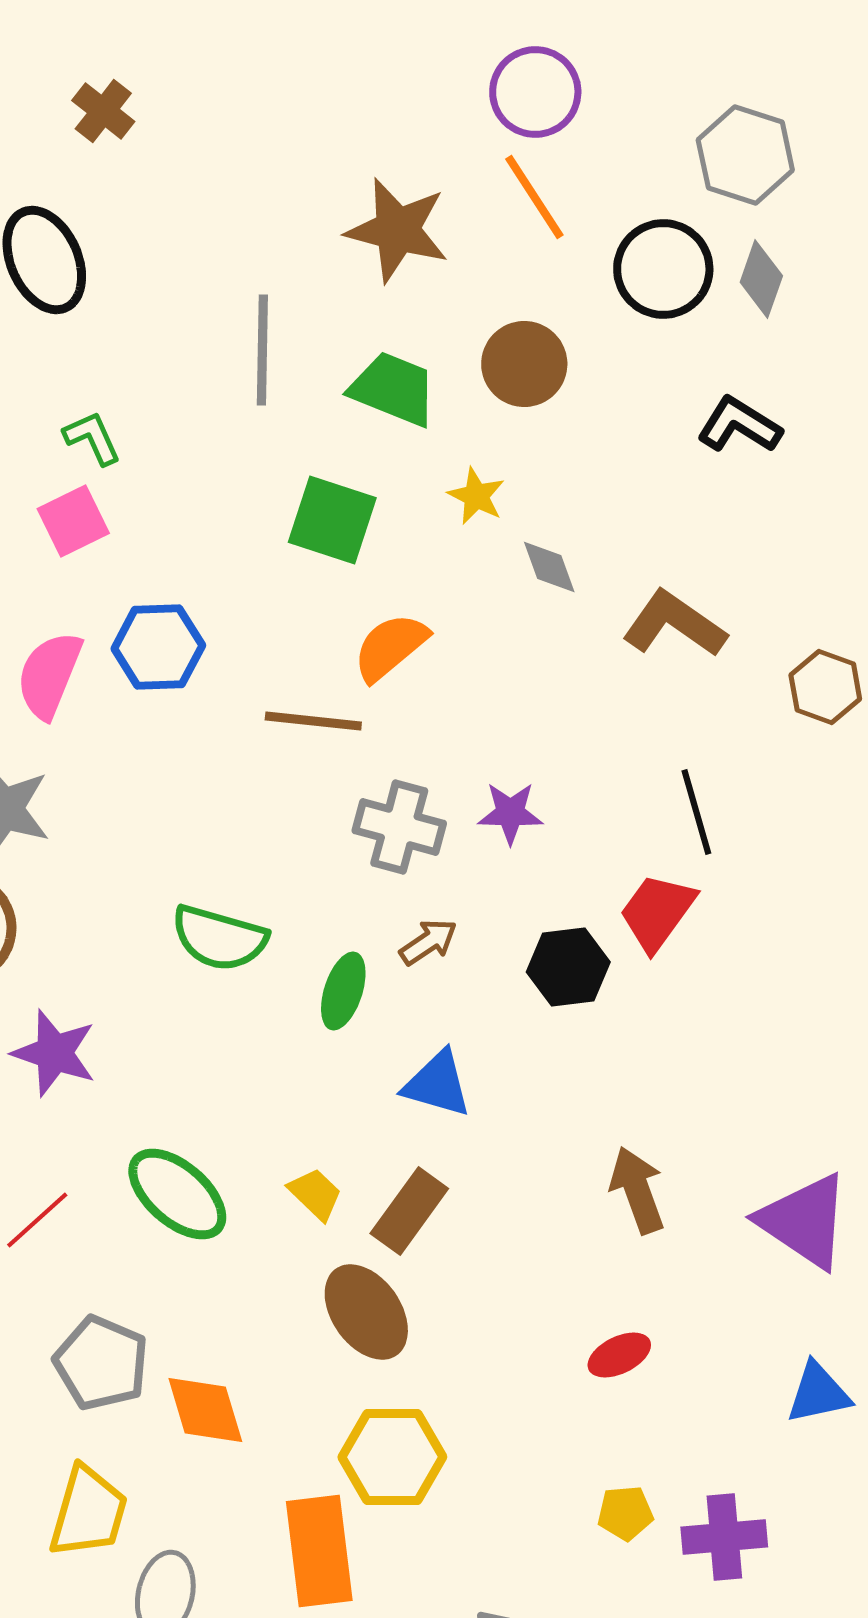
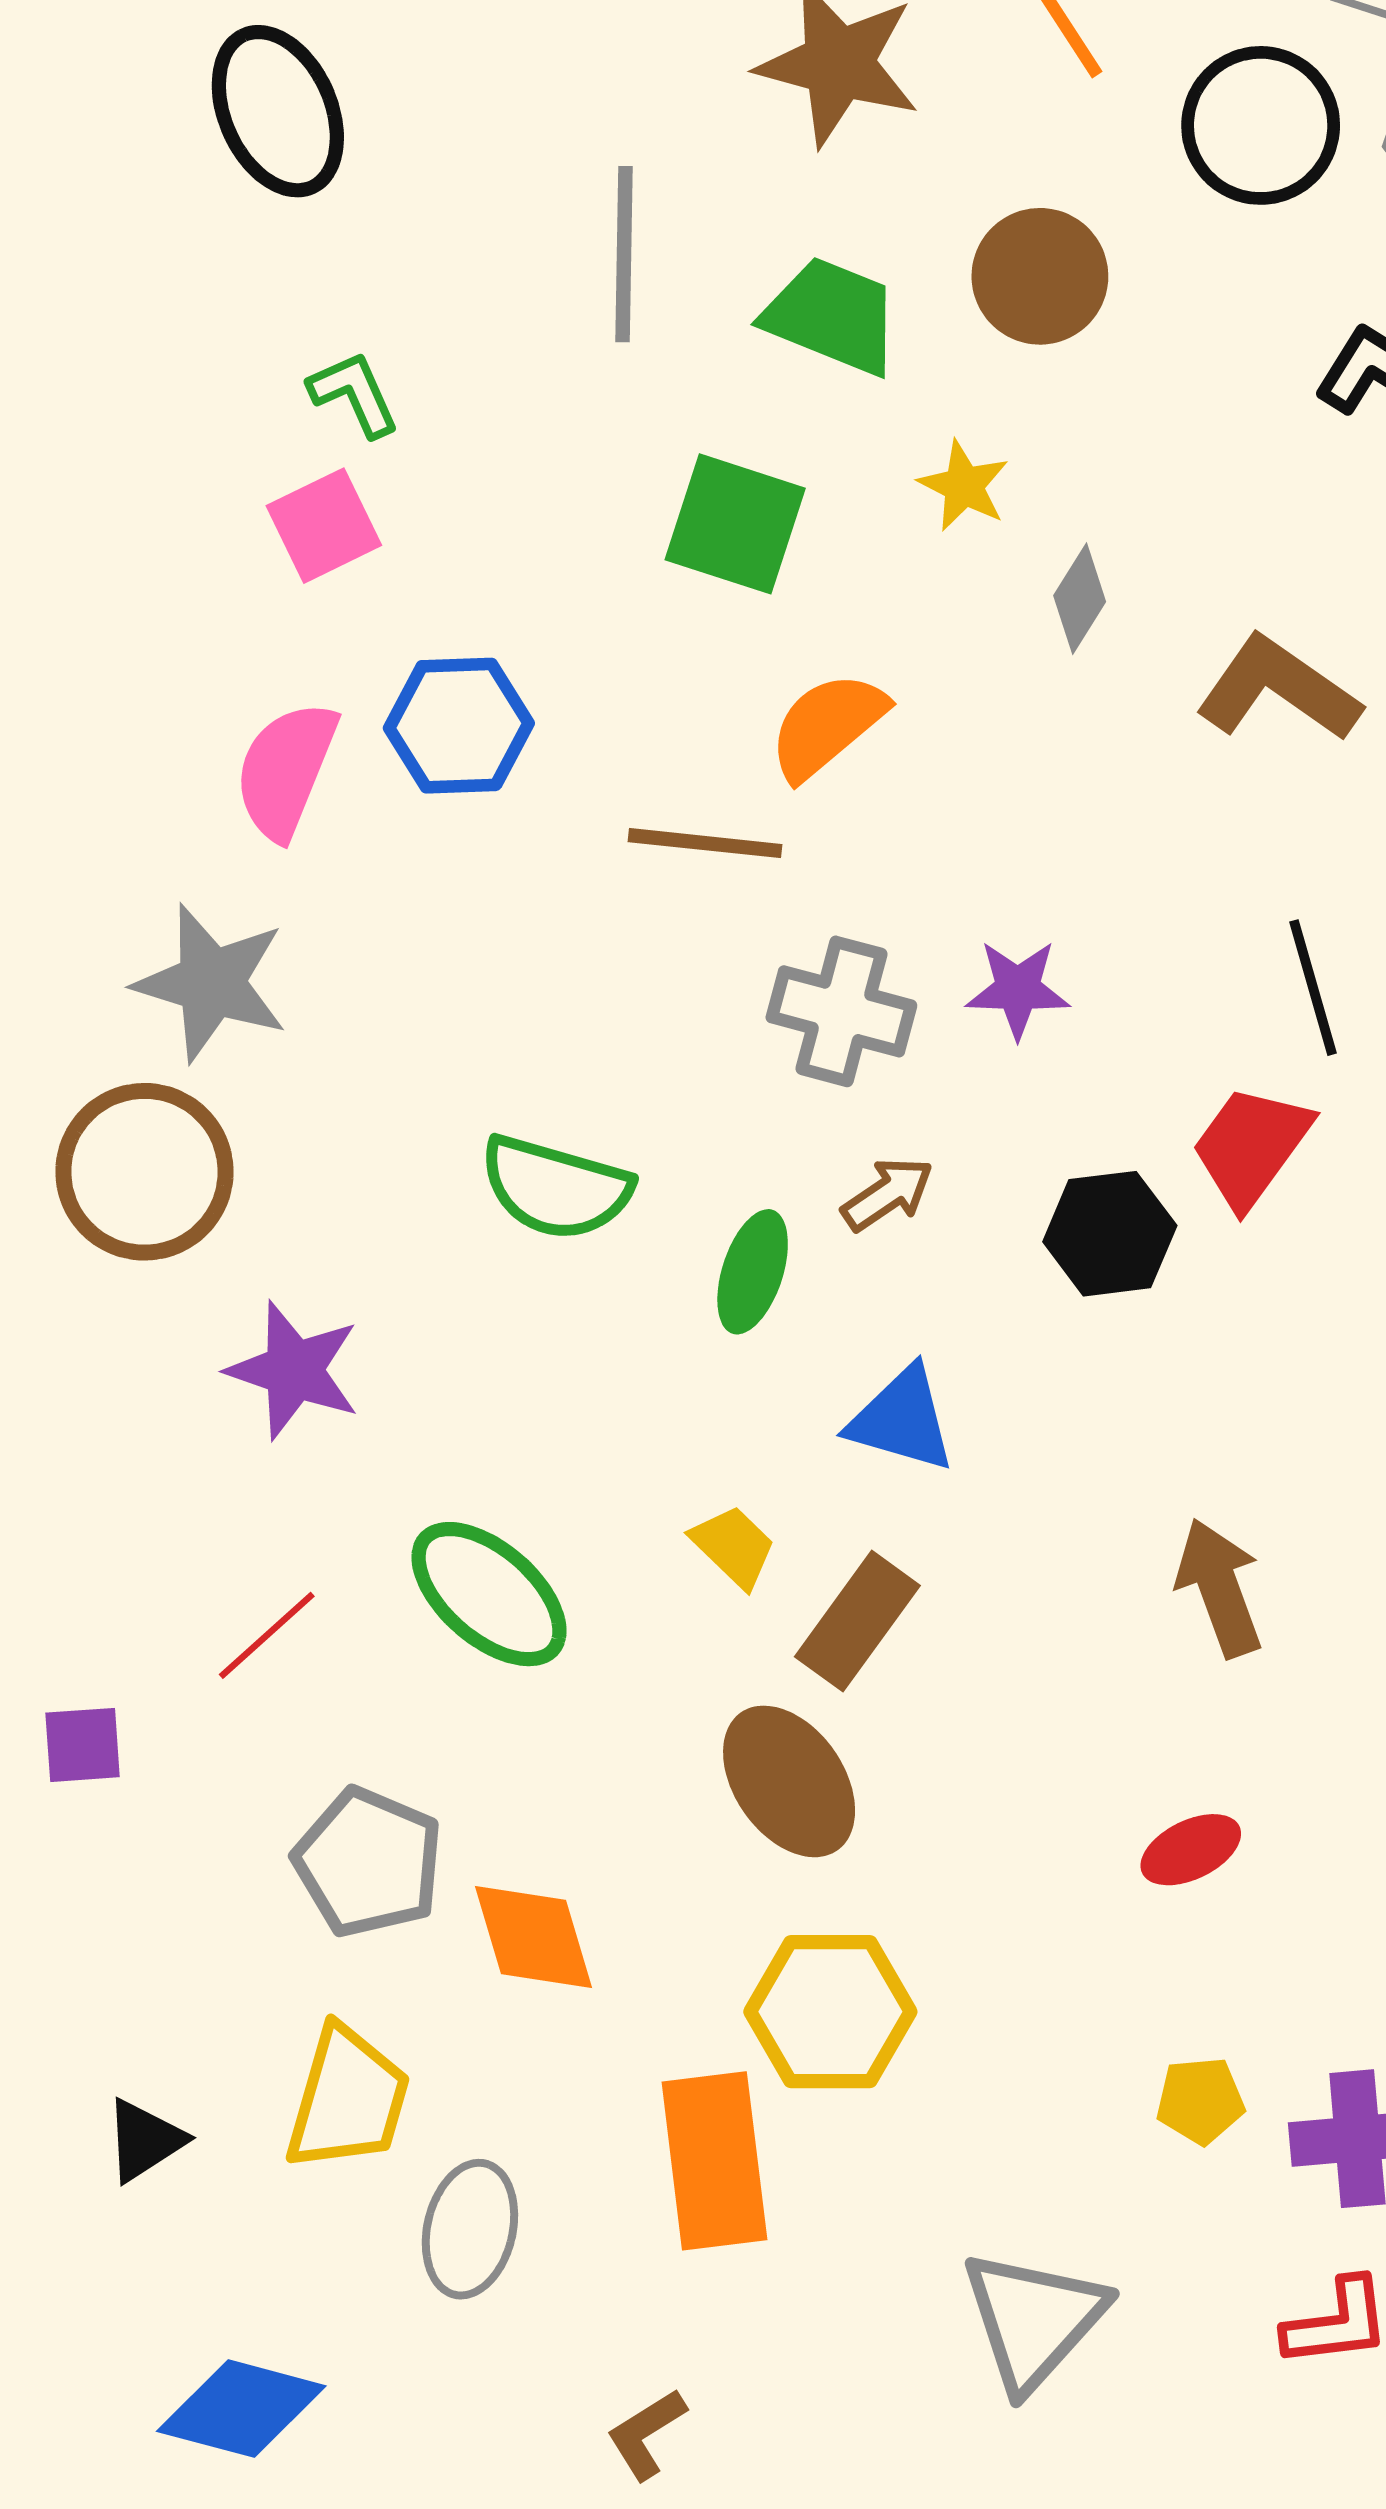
gray diamond: (549, 567) -> (1080, 599), turned 52
yellow trapezoid: (315, 1194) -> (734, 1546), moved

